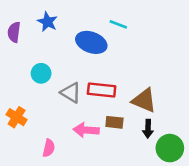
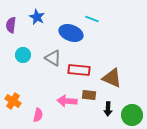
cyan circle: (41, 73) -> (23, 55), moved
gray triangle: (71, 93) -> (53, 58), moved
orange cross: (17, 117) -> (13, 101), moved
black arrow: (148, 129) -> (108, 109), moved

